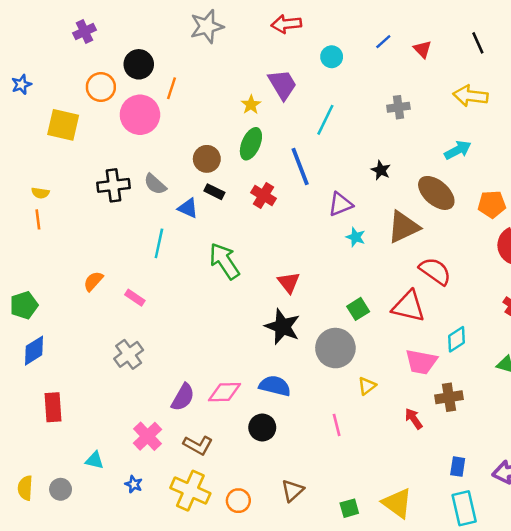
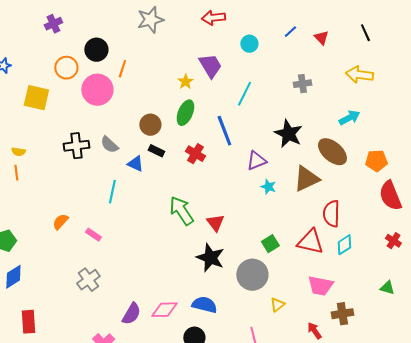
black star: (381, 170) -> (288, 134), size x1.8
green arrow: (224, 261) -> (181, 211), moved
red semicircle: (435, 271) -> (331, 214), turned -124
cyan diamond: (456, 339) -> (344, 245), moved

